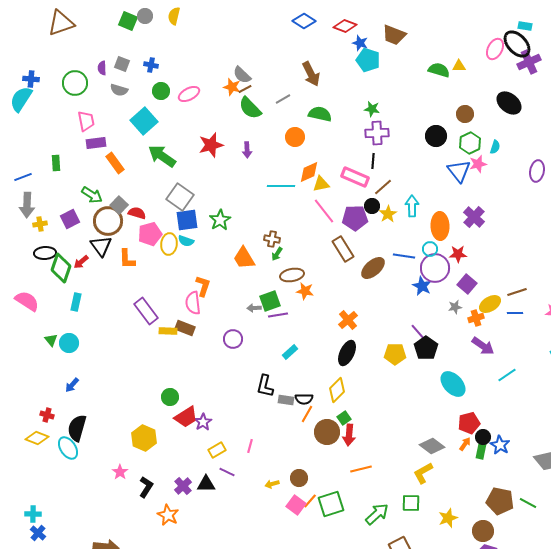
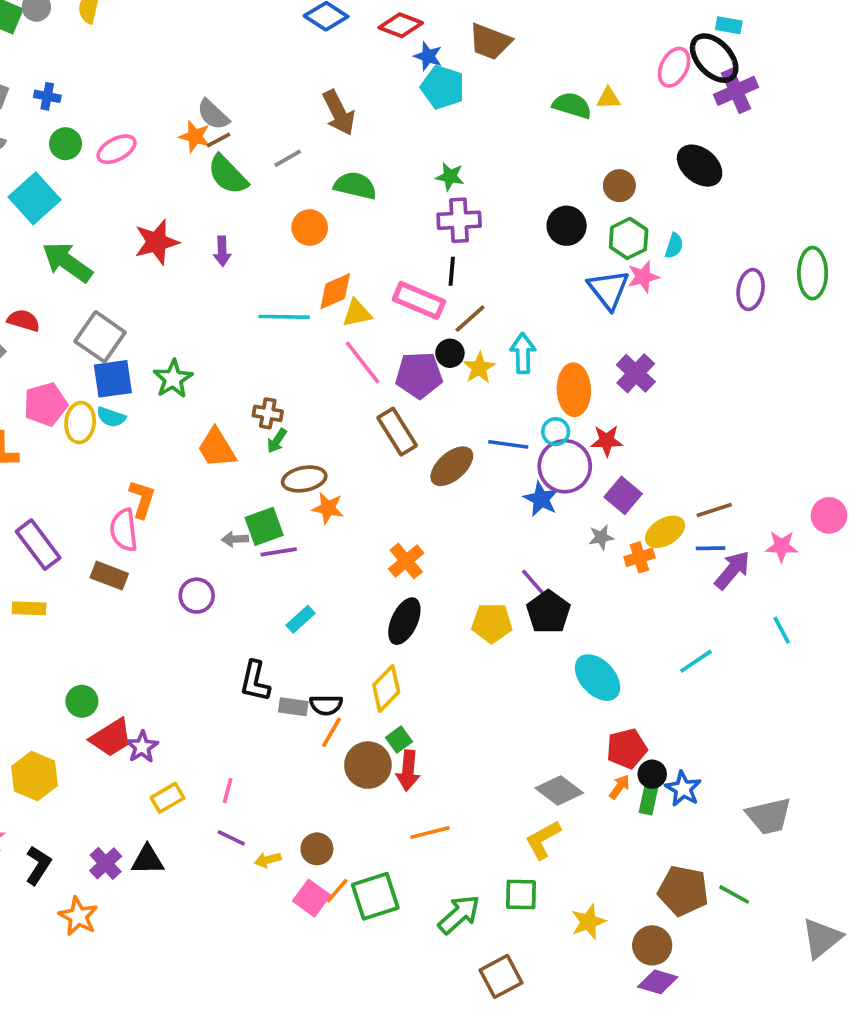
red semicircle: (137, 213) -> (24, 320), moved
yellow rectangle: (168, 331) -> (29, 608), moved
purple arrow: (483, 346) -> (732, 570), moved, turned -85
purple line: (227, 472) -> (231, 838), moved

